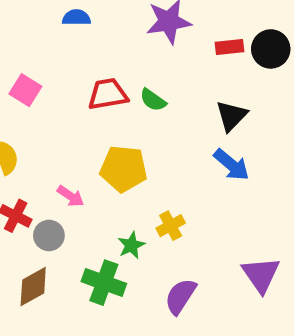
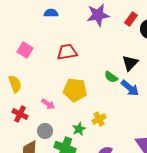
red rectangle: (230, 47) -> (131, 19), moved, turned -48
green semicircle: (153, 100) -> (111, 77), moved
gray circle: (49, 235) -> (45, 131), moved

